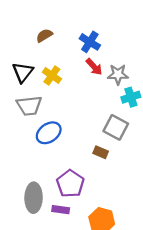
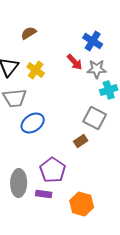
blue cross: (90, 42) -> (93, 41), moved
brown rectangle: (101, 152) -> (81, 141), turned -56

